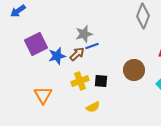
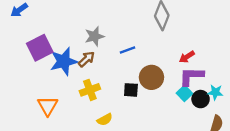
blue line: (92, 46) -> (128, 50), moved
blue star: (57, 56) -> (64, 61), size x1.4
black square: (101, 81) -> (131, 90), moved

